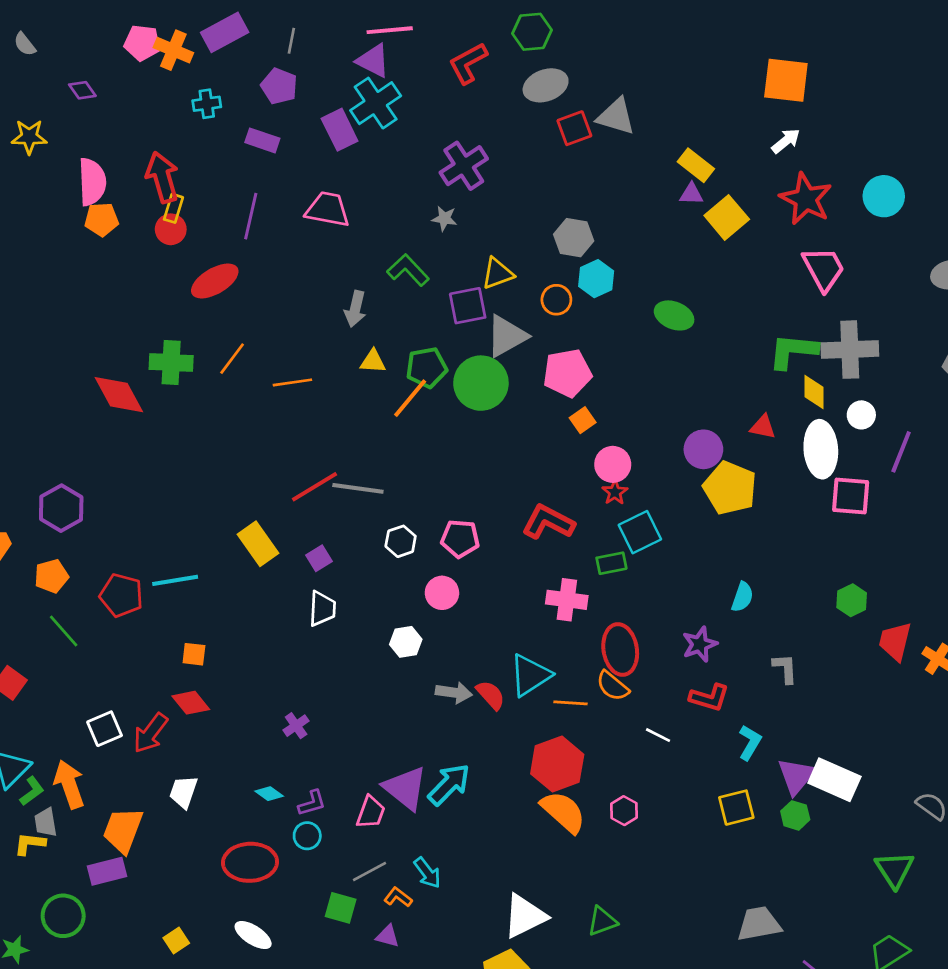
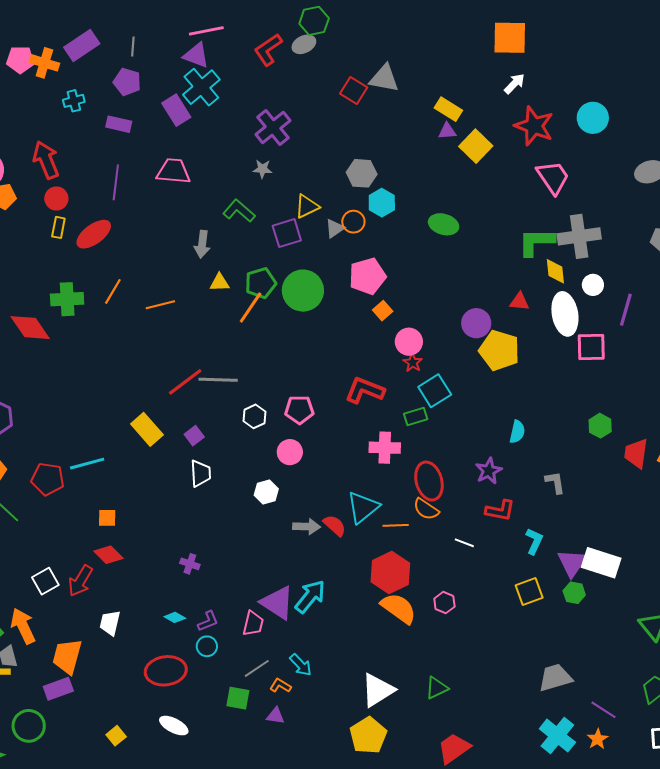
gray ellipse: (546, 85) -> (304, 44), moved, size x0.7
red square: (574, 128) -> (354, 91), turned -32
yellow rectangle: (173, 208) -> (58, 227), moved
gray triangle: (507, 336) -> (335, 228), moved, size x0.6
purple cross: (296, 726) -> (190, 564), turned -30

